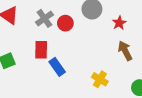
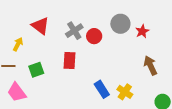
red star: (119, 23) -> (142, 31), moved
blue rectangle: (57, 67) -> (102, 89), moved

